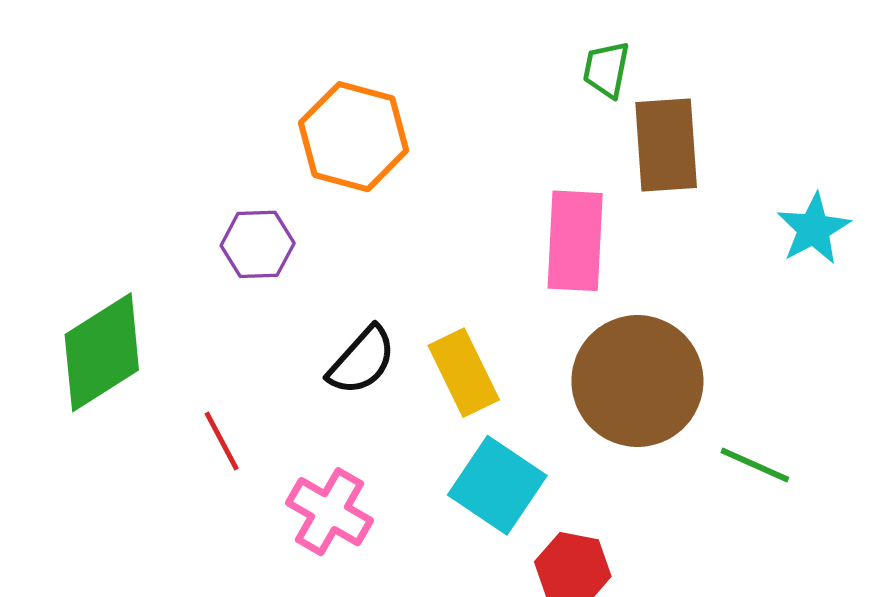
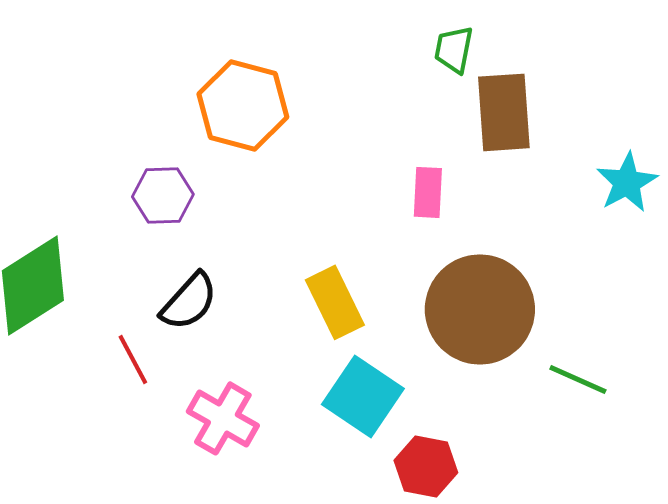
pink rectangle: (575, 241) -> (428, 192), size x0.6
black semicircle: (362, 361) -> (189, 301), moved

